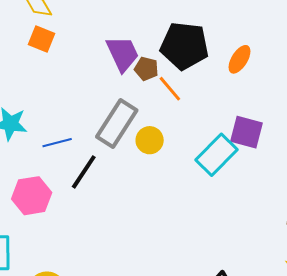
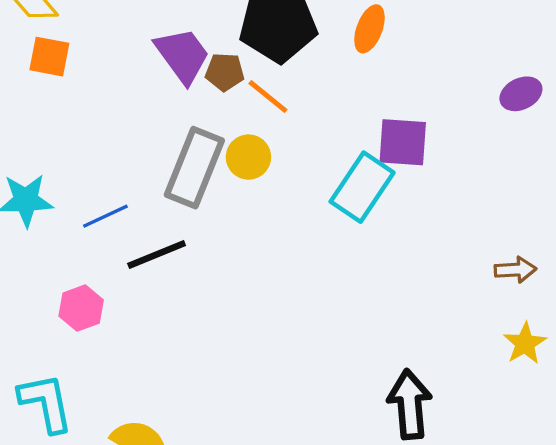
yellow circle: (150, 140) -> (248, 157), moved
black line: (84, 172) -> (157, 255), turned 45
pink hexagon: (32, 196) -> (81, 308), size x0.7

